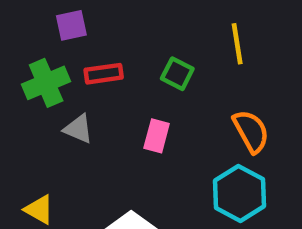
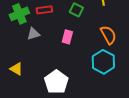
gray triangle: (78, 129) -> (33, 34), turned -40

